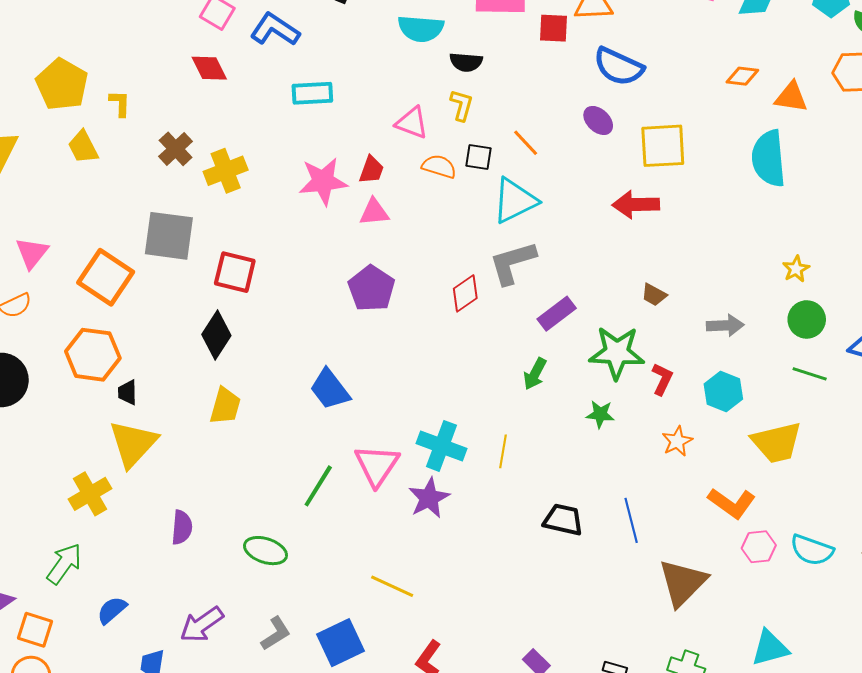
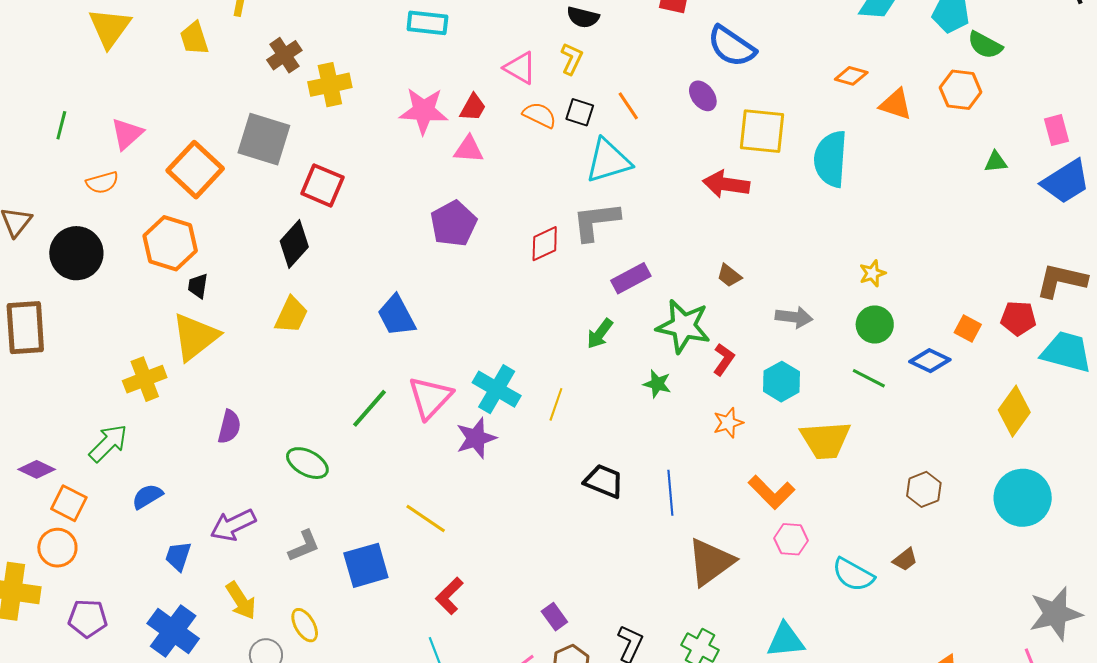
cyan semicircle: (769, 158) -> (831, 159), moved
cyan semicircle: (812, 550) -> (853, 575), moved

